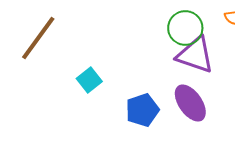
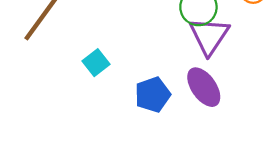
purple triangle: (195, 55) -> (209, 36), turned 45

